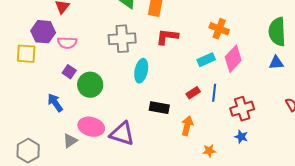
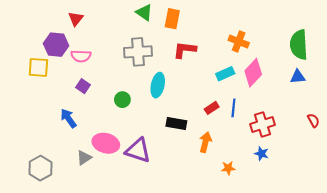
green circle: (90, 85) -> (122, 100), moved, size x0.6

